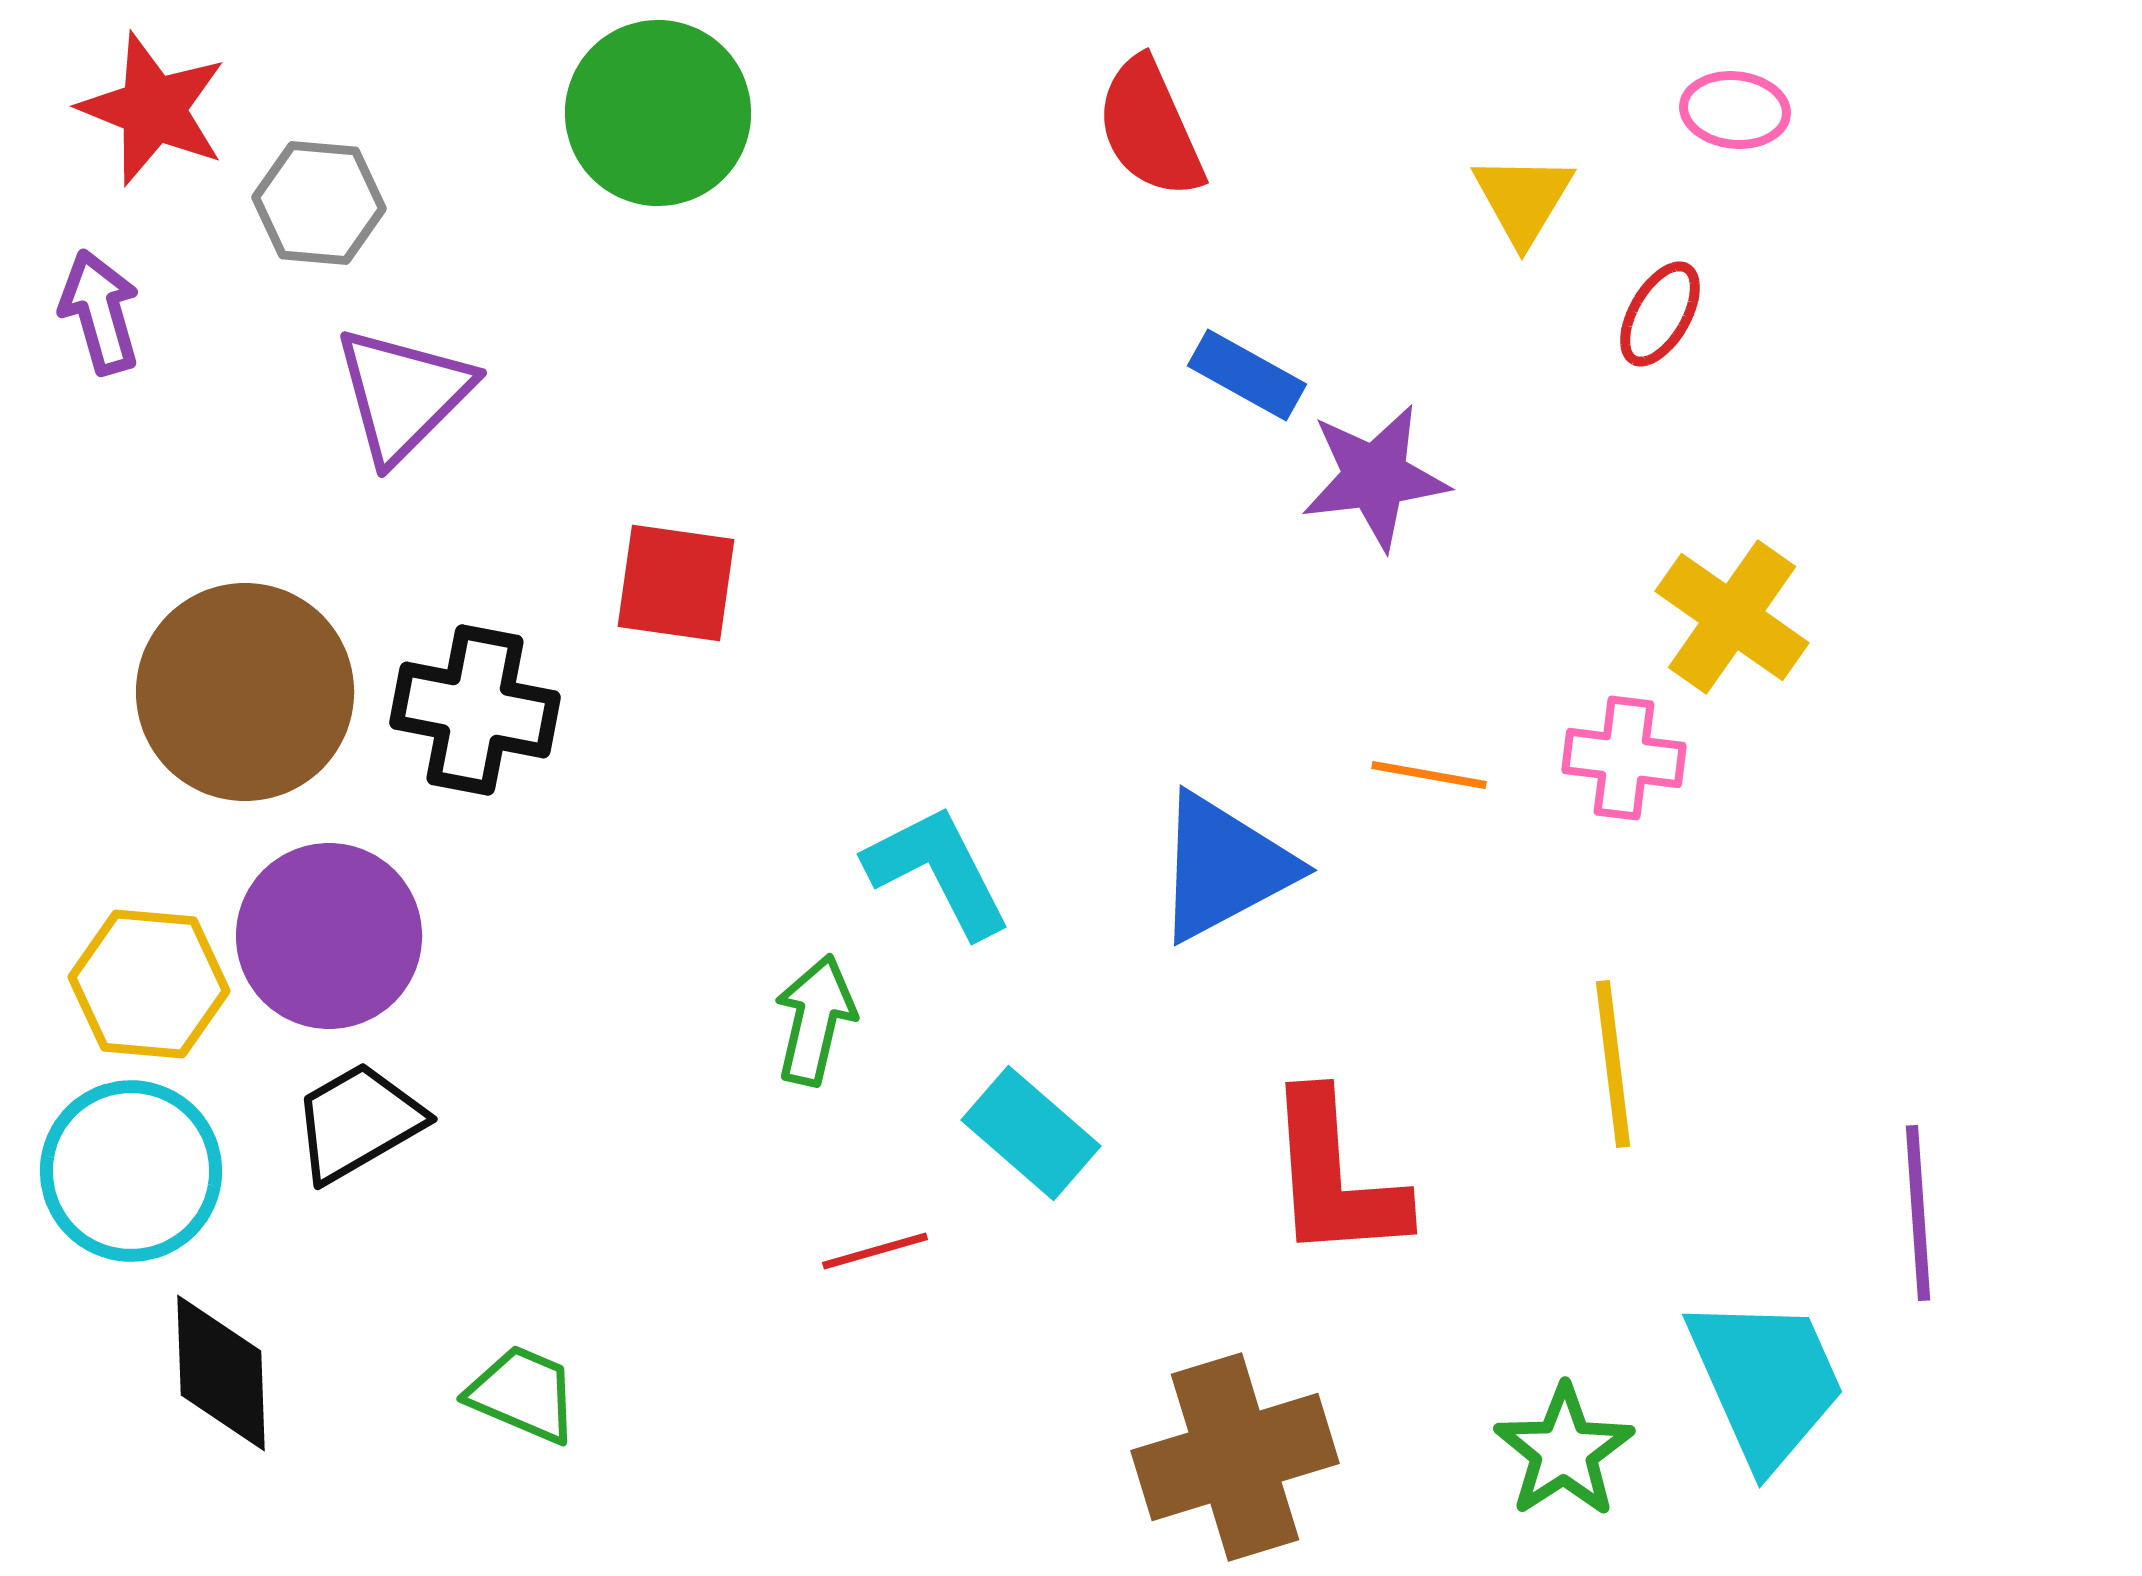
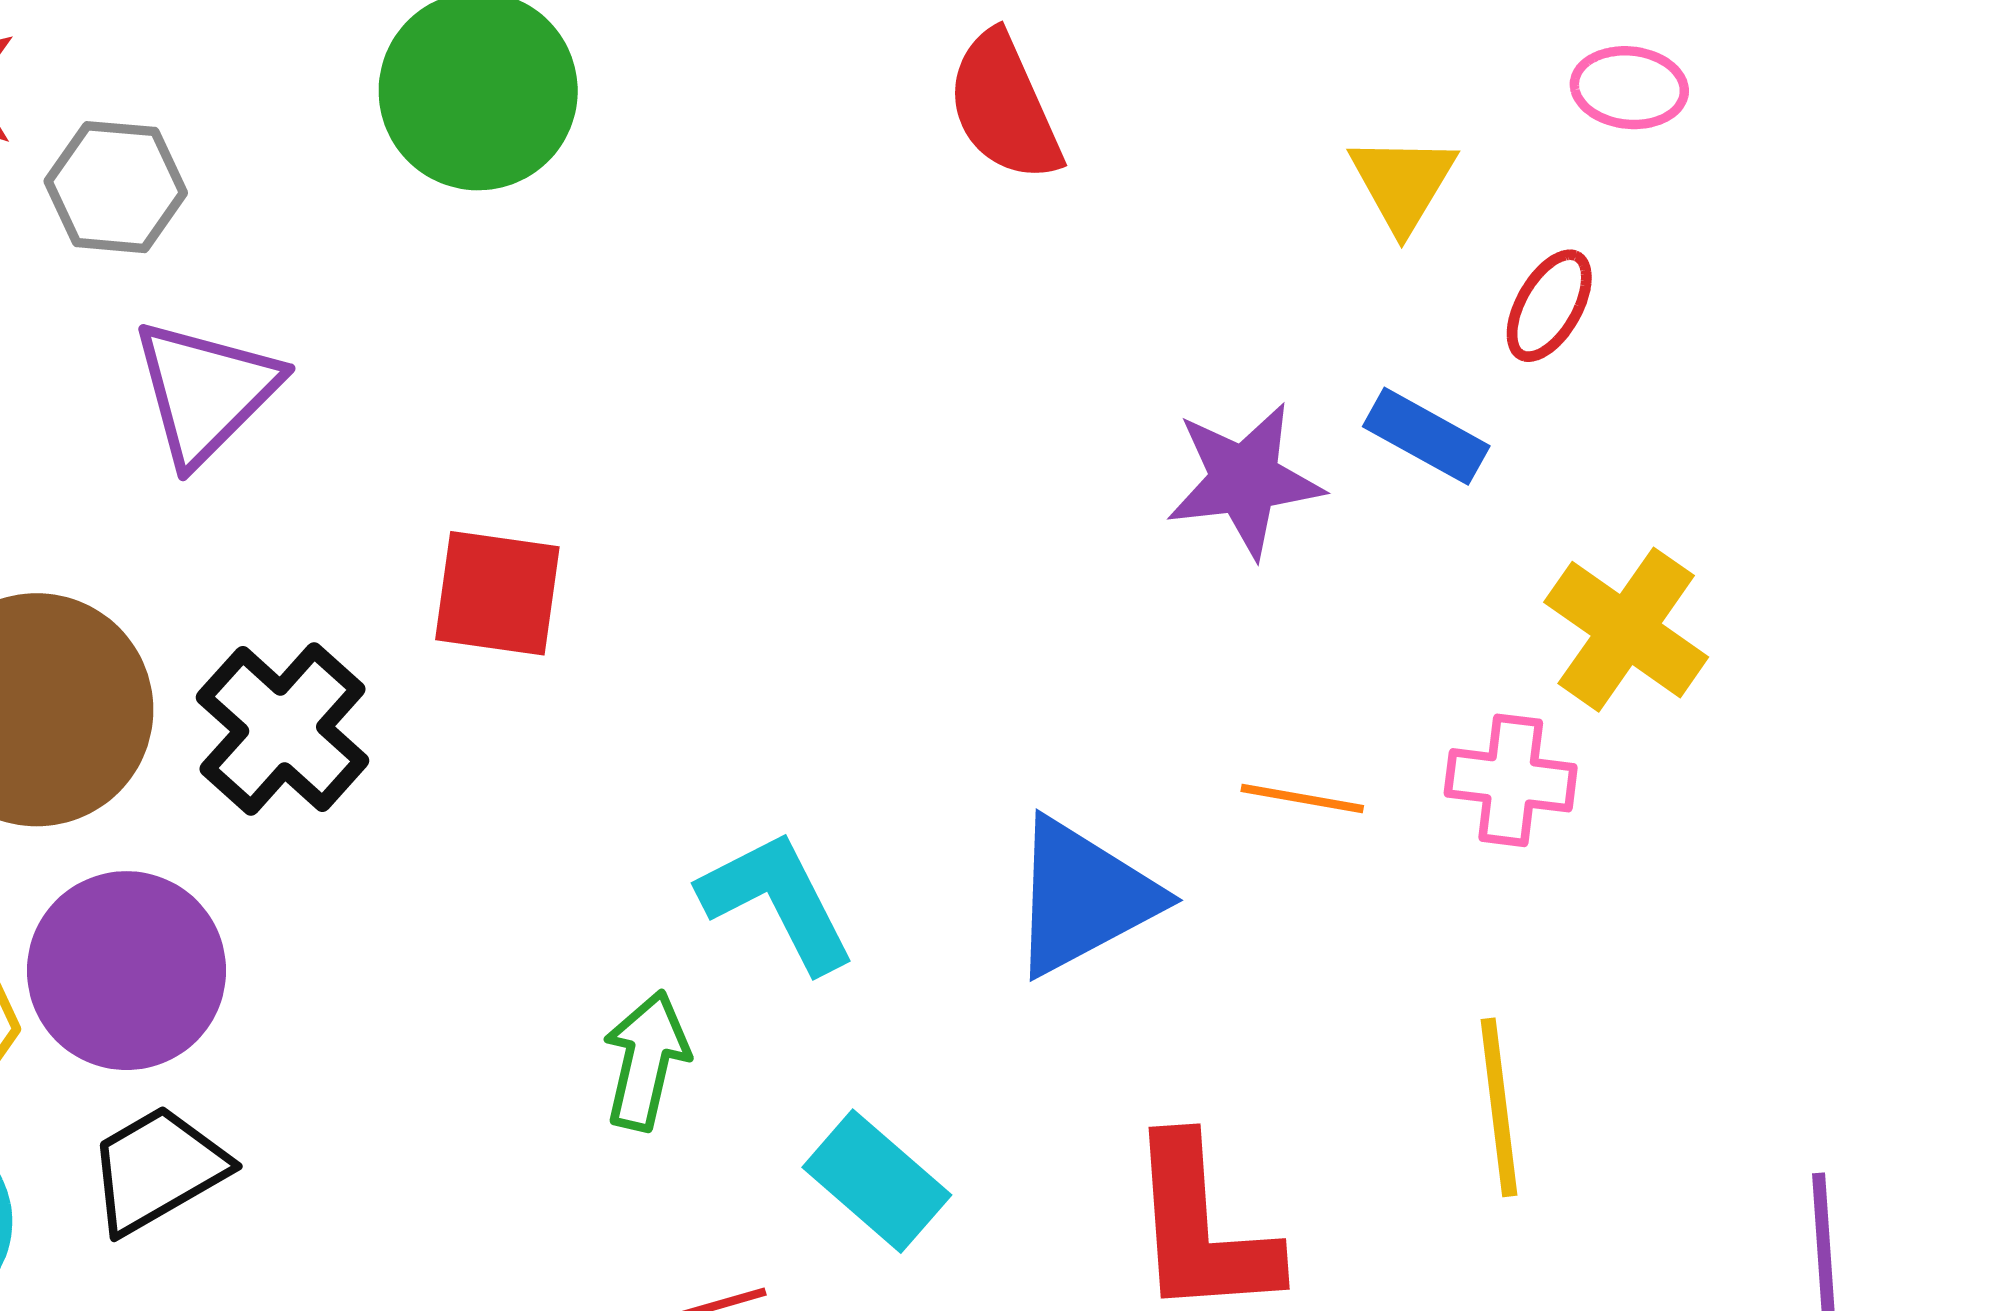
blue rectangle: (1247, 375) -> (1426, 436), moved
black cross: (475, 710) -> (283, 729), turned 31

